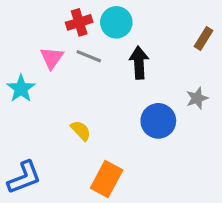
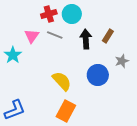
brown rectangle: (204, 39) -> (108, 36), moved
yellow semicircle: (81, 131) -> (62, 81), moved, size x1.5

